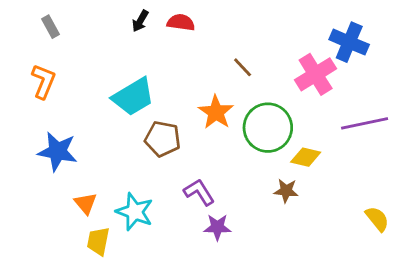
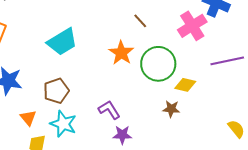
brown pentagon: (163, 139) -> (56, 91), moved, turned -30

